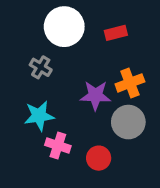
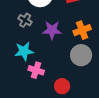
purple star: (95, 95) -> (52, 30), moved
red circle: (99, 158) -> (62, 86), moved

